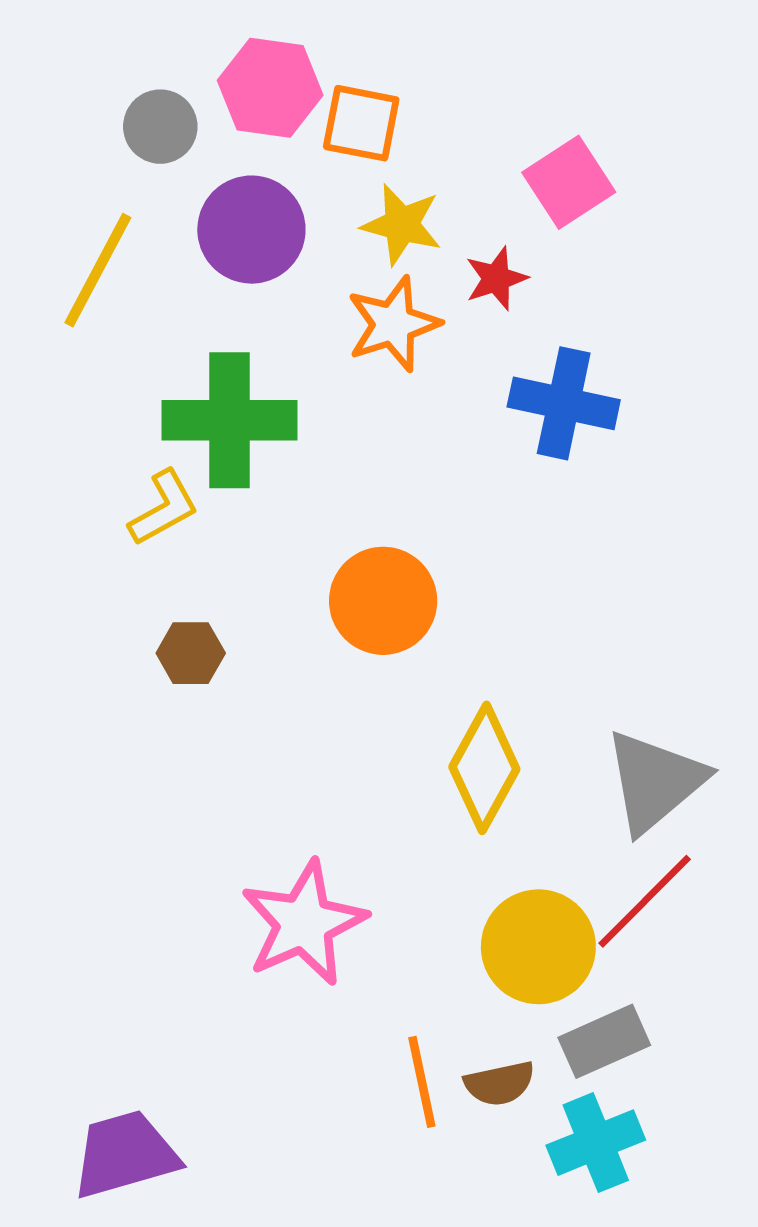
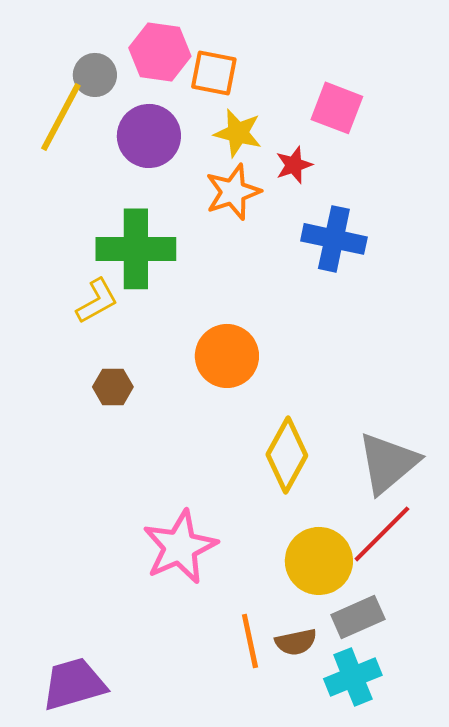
pink square: (569, 182) -> (337, 108), turned -36
yellow line: (98, 270) -> (61, 117), moved

